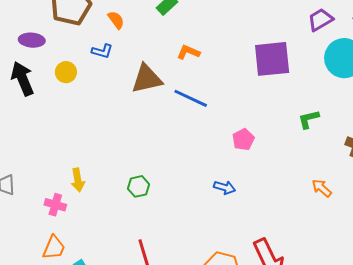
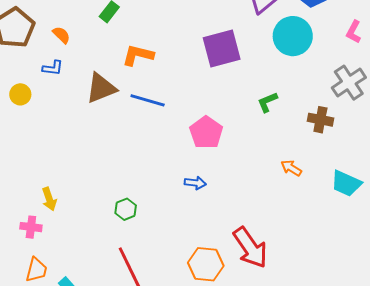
orange L-shape: (188, 52) -> (138, 55), size x1.4
pink pentagon: (243, 139) -> (206, 133), size x1.5
green hexagon: (138, 186) -> (126, 209), moved

